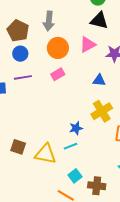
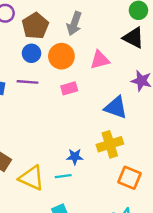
pink triangle: (88, 45) -> (100, 60), moved
orange circle: (58, 48) -> (61, 56), moved
blue triangle: (99, 80) -> (116, 107), size x1.5

